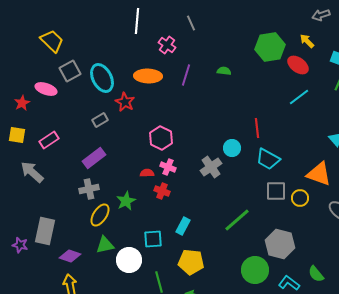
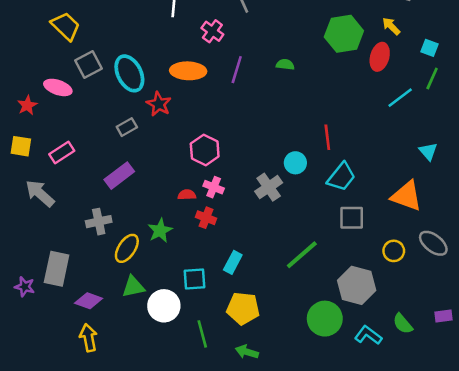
red ellipse: (298, 65) -> (380, 57), turned 70
cyan line: (299, 97) -> (400, 98), moved
cyan trapezoid: (268, 159) -> (341, 177), turned -80
gray cross: (89, 189) -> (99, 222), moved
yellow circle: (300, 198) -> (394, 251), moved

